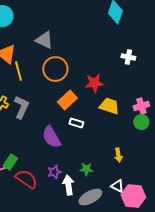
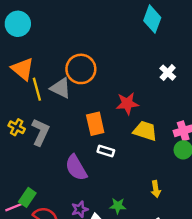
gray triangle: (44, 40) -> (61, 88), moved
white cross: (128, 57) -> (168, 73), turned 32
orange circle: (55, 69) -> (81, 69), moved
orange rectangle: (67, 100) -> (95, 124), turned -60

